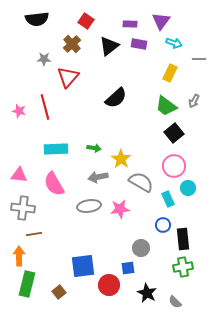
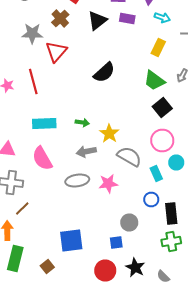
gray star: (44, 59) -> (32, 34), size x1.5
brown line: (34, 234) -> (22, 208), turned -35
red circle: (109, 285) -> (105, 270), moved

